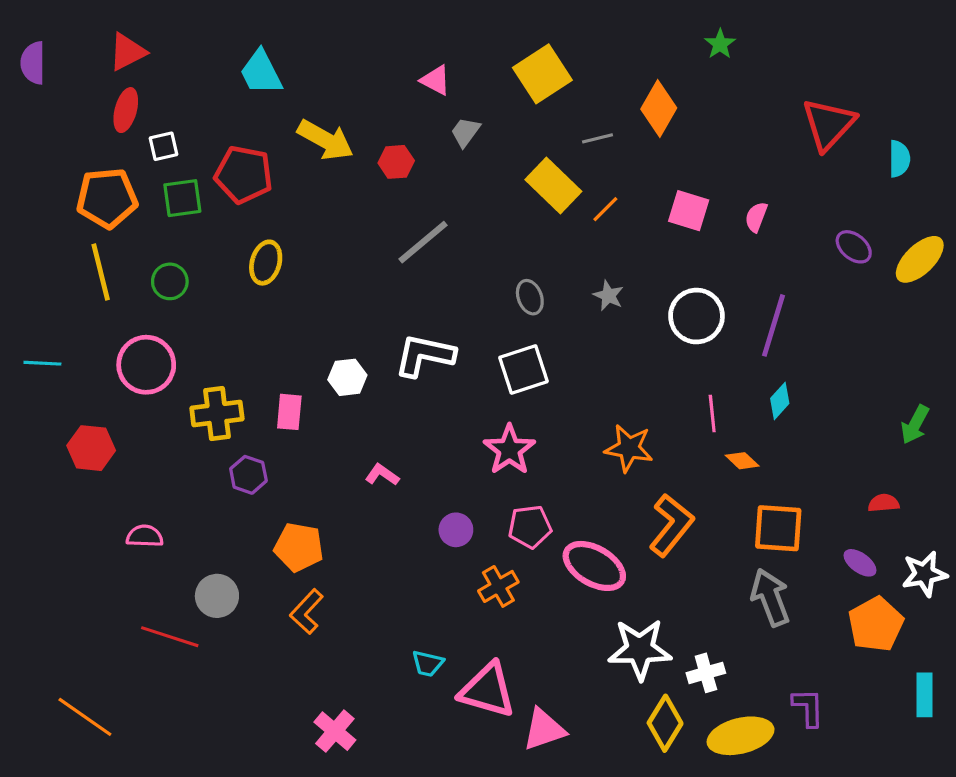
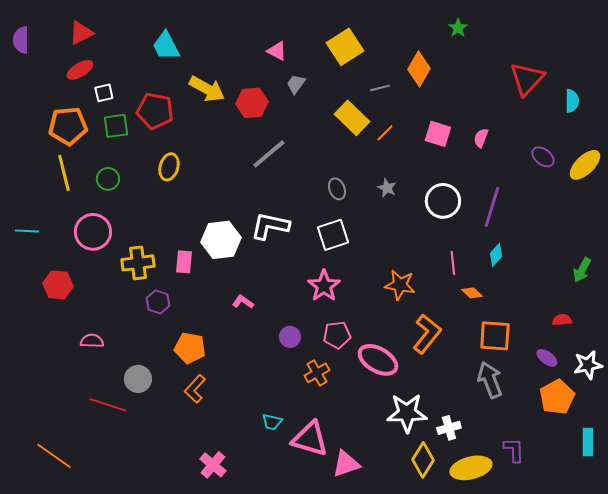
red ellipse: (126, 110) -> (80, 70), turned 44
red hexagon: (396, 162) -> (252, 103), size x1.4
white hexagon: (347, 377) -> (221, 240), size x1.6

